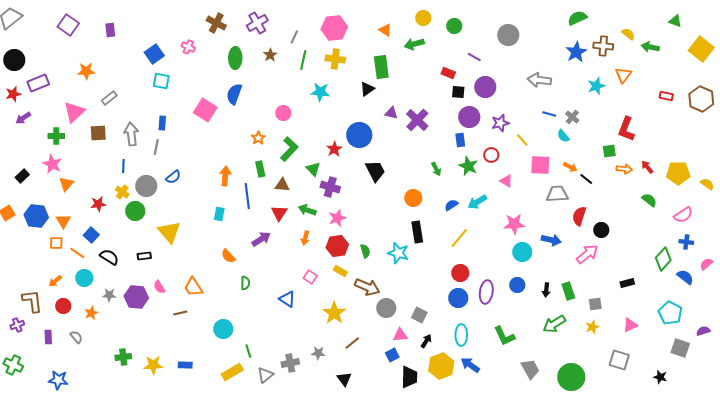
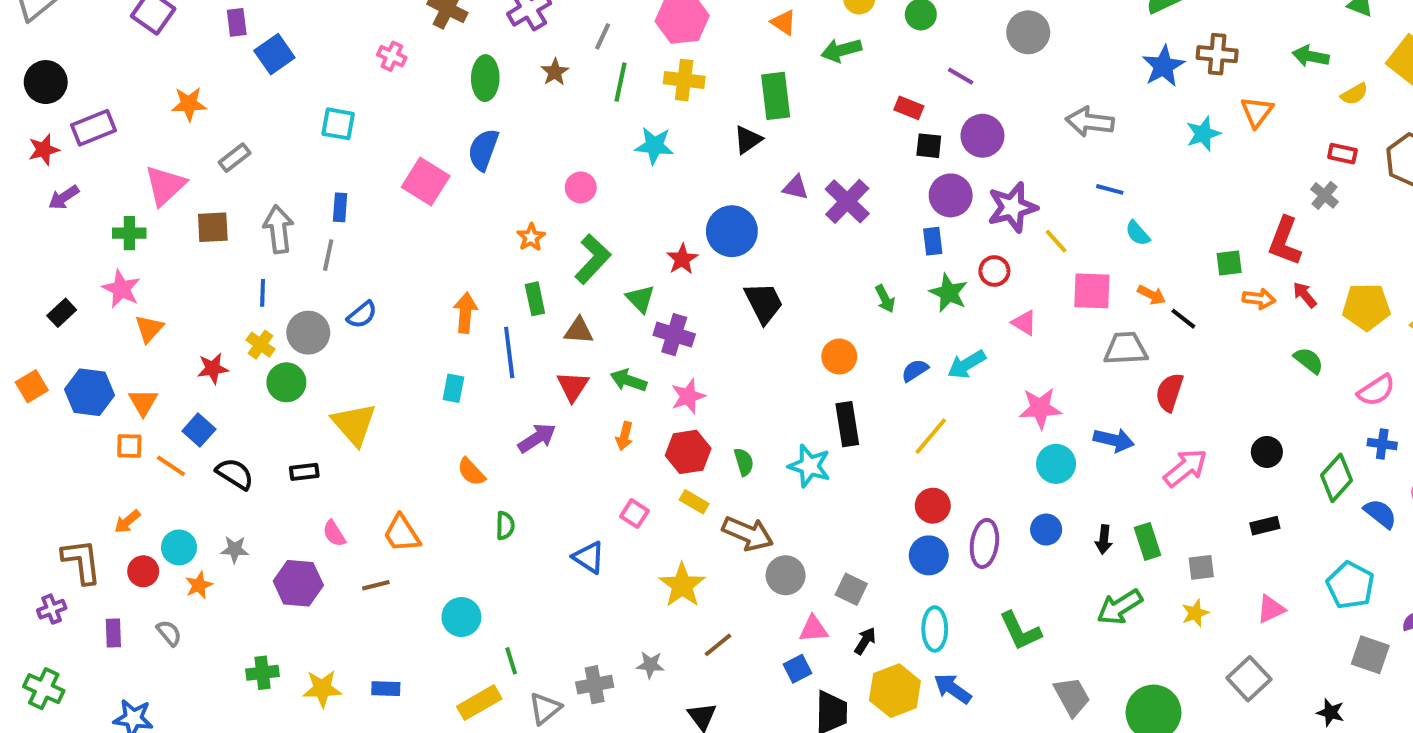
yellow semicircle: (628, 34) -> (1354, 94), moved, turned 112
blue square: (154, 54) -> (274, 54), moved
gray cross: (572, 117) -> (1325, 195), moved
purple star: (500, 123) -> (1012, 207), size x1.4
red L-shape: (626, 129) -> (1285, 241), moved
black circle: (601, 230) -> (1267, 452), moved
cyan circle: (84, 278) -> (179, 547), moved
purple hexagon: (136, 297) -> (298, 583), moved
gray square: (619, 360) -> (1249, 679), turned 30

